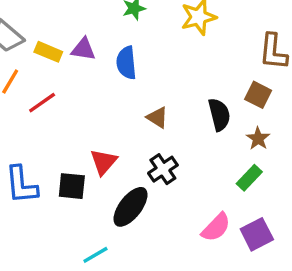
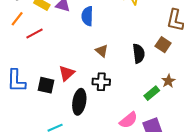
brown star: (258, 138) -> (168, 81), moved
black cross: (163, 169) -> (101, 82), turned 30
black ellipse: (130, 207) -> (79, 102), turned -35

